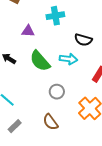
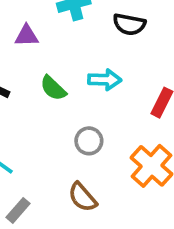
black semicircle: (83, 40) -> (129, 24), moved
green semicircle: (40, 61) -> (53, 88), size x0.7

